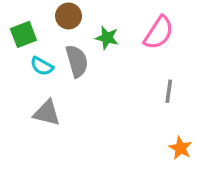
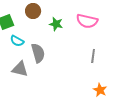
pink semicircle: (159, 33) -> (87, 21), turned 70
gray semicircle: (77, 61) -> (38, 53), moved

